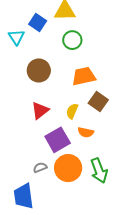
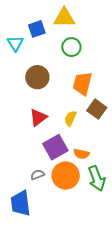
blue square: (38, 22) -> (37, 29), turned 36
orange trapezoid: (84, 76) -> (82, 84), turned -65
orange semicircle: (86, 132) -> (81, 154), moved

